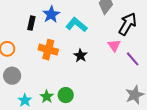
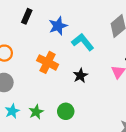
black rectangle: (31, 23) -> (27, 16), moved
green circle: (66, 95) -> (66, 111), moved

